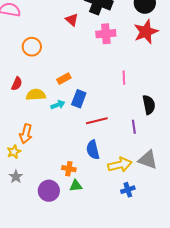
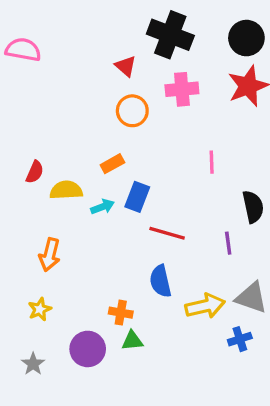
orange circle: (32, 47) -> (132, 111), moved
red line: (97, 121) -> (167, 233), turned 30
yellow star: (14, 152) -> (40, 309), moved
gray star: (16, 177) -> (33, 364), moved
blue cross: (128, 190) -> (240, 339), moved

